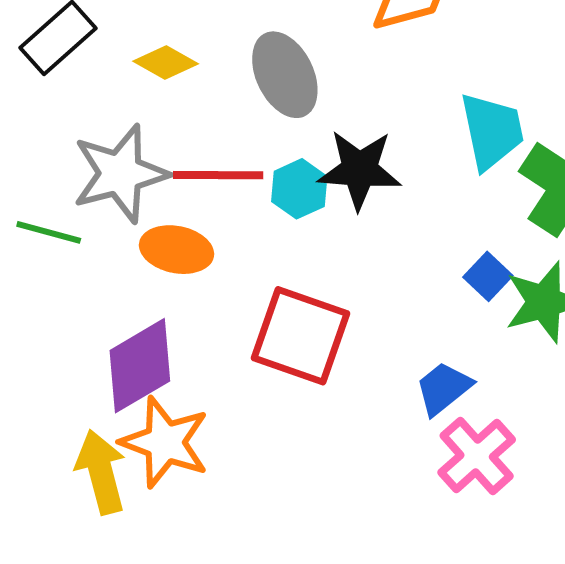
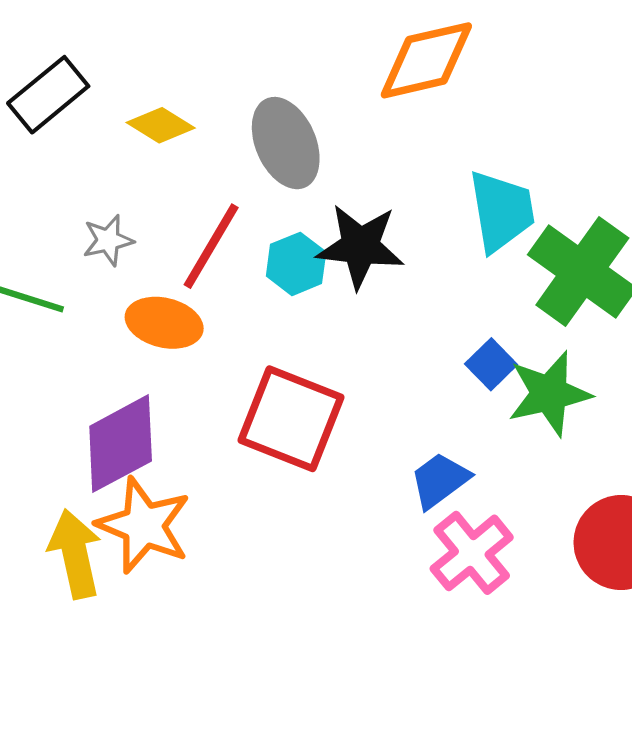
gray star: (120, 174) -> (108, 240), size x0.5
red line: (218, 175) -> (211, 246), turned -62

